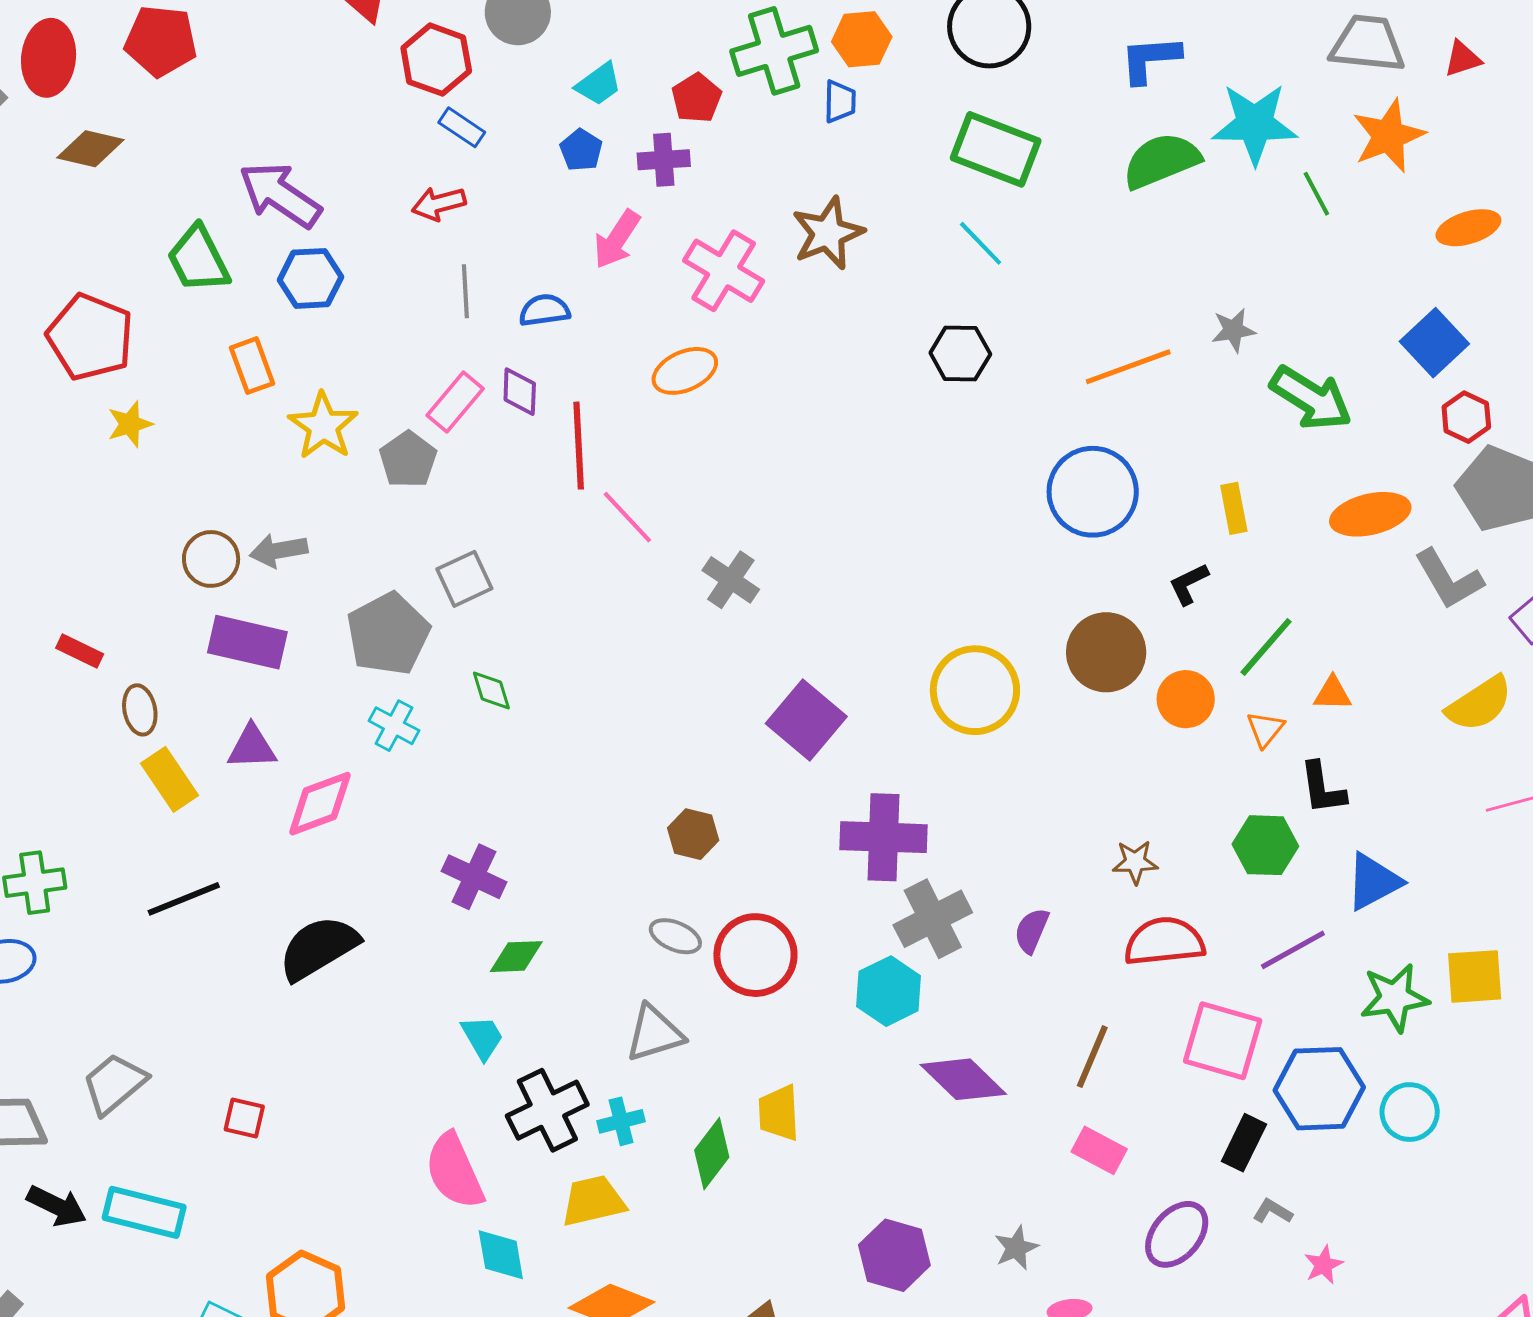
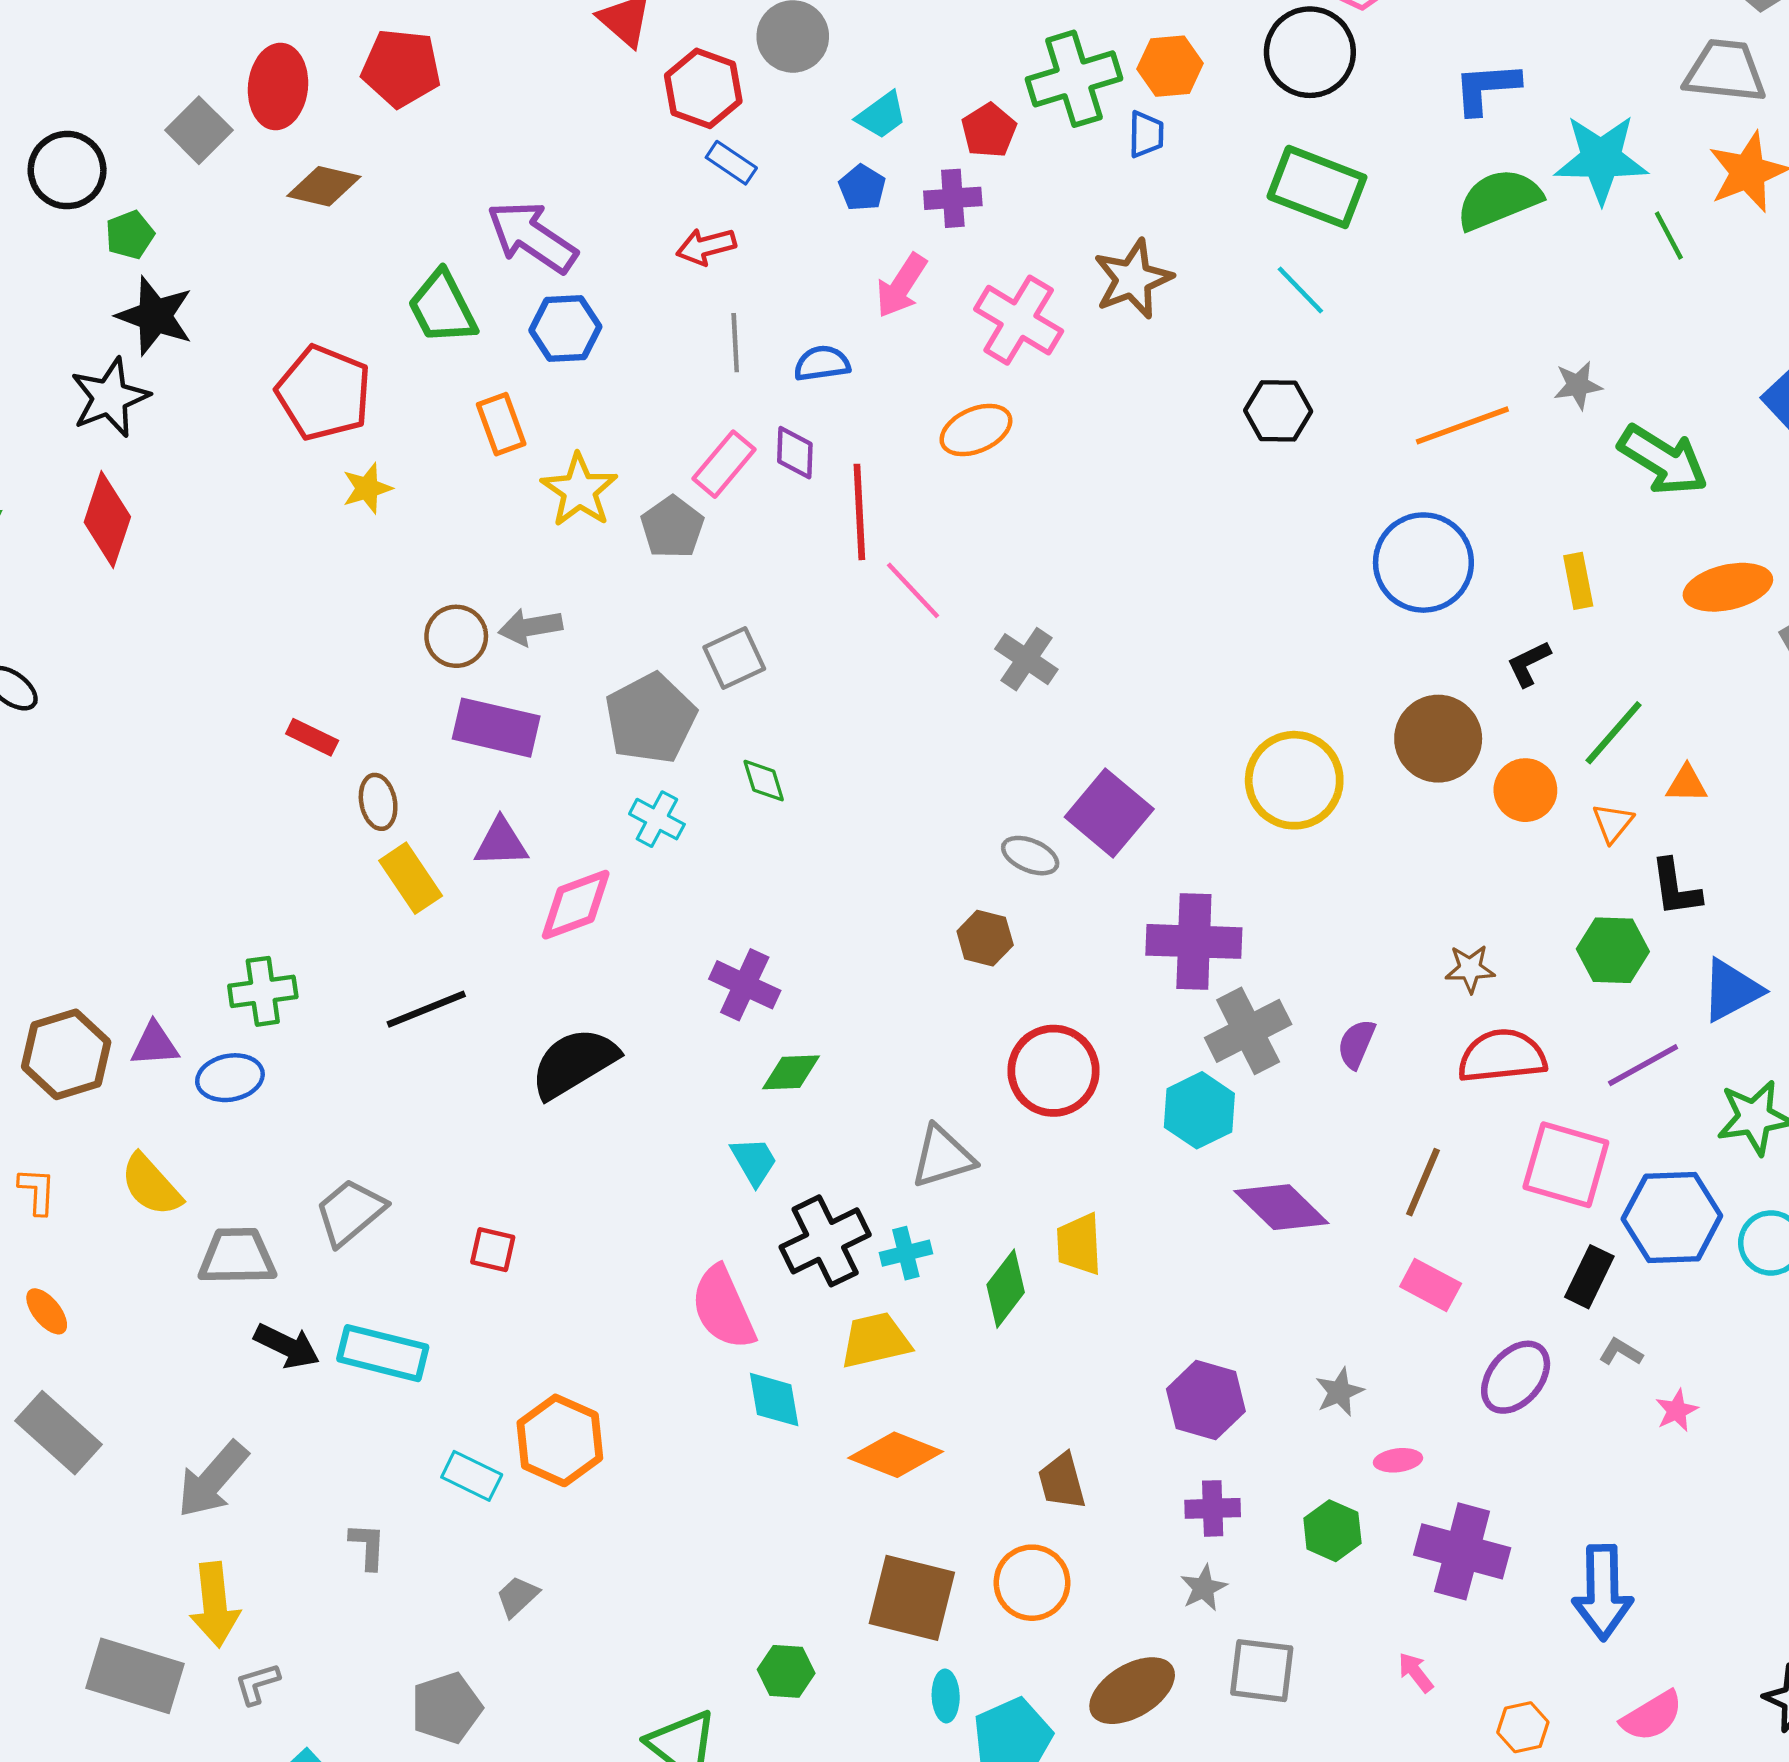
gray ellipse: (675, 936) -> (1030, 856), moved

